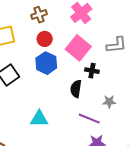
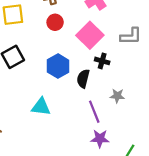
blue hexagon: (46, 63) -> (58, 66), moved
purple line: (89, 119) -> (94, 112), turned 40

